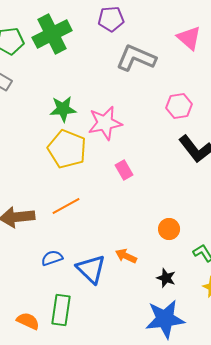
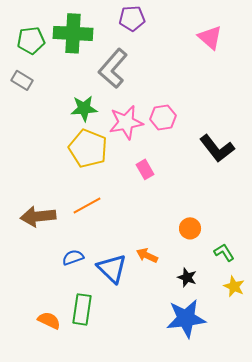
green cross: (52, 34) -> (73, 33), turned 30
gray L-shape: (136, 58) -> (113, 68), moved, turned -72
pink hexagon: (179, 106) -> (163, 117), moved

